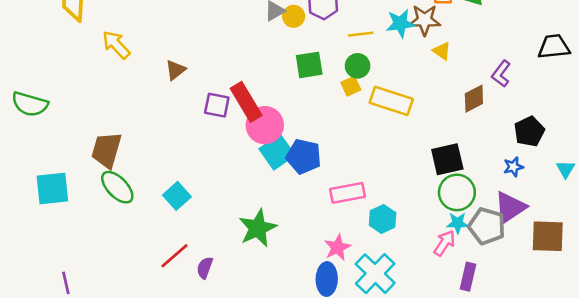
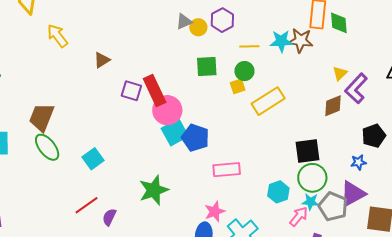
yellow triangle: (442, 51) -> (340, 73), moved, turned 35
purple L-shape: (501, 74) -> (356, 88), size x1.4
yellow rectangle: (391, 101) -> (268, 101), turned -56
cyan hexagon: (383, 219) -> (278, 192), moved

